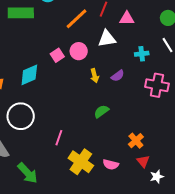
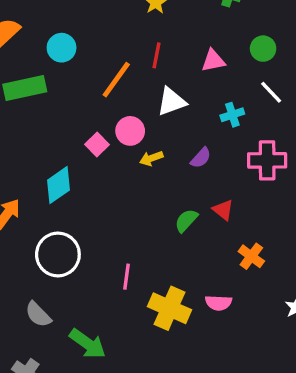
pink triangle: (127, 18) -> (213, 61), moved
yellow arrow: (95, 76) -> (151, 158), moved, turned 96
red triangle: (143, 161) -> (223, 210), moved

